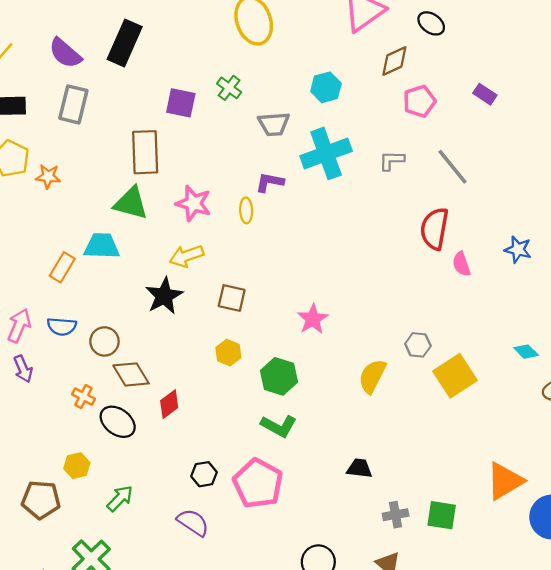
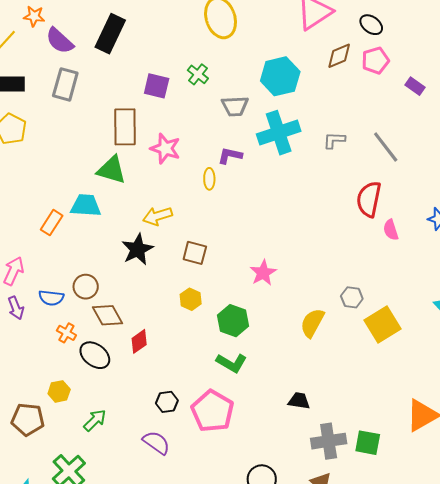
cyan hexagon: (326, 87) -> (280, 76), size x1.5
pink pentagon: (419, 101) -> (375, 60), moved
orange star: (48, 176) -> (34, 16), moved
pink star: (194, 203) -> (165, 148), moved
blue semicircle: (62, 326) -> (51, 298), moved
gray cross: (396, 515) -> (329, 441), size x1.6

